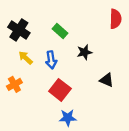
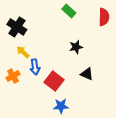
green rectangle: (60, 31) -> (69, 11), moved
blue arrow: (51, 60) -> (35, 67), moved
black triangle: (107, 80) -> (87, 74), moved

